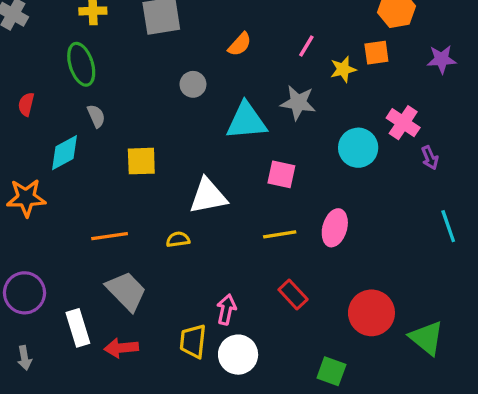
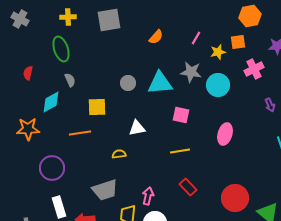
gray circle: (193, 84) -> (128, 83), moved
pink cross: (403, 123) -> (254, 69), moved, turned 30
cyan circle: (358, 148) -> (218, 85), moved
white triangle: (208, 196) -> (137, 128), size x0.7
pink ellipse: (335, 228) -> (225, 134), moved
orange line: (110, 236) -> (80, 133), moved
gray trapezoid: (126, 291) -> (105, 190), moved, turned 116
purple circle: (24, 293) -> (52, 168), moved

